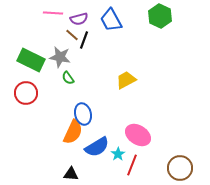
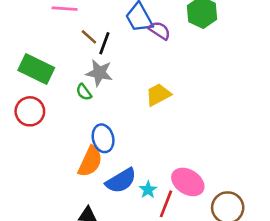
purple semicircle: (79, 19) -> (160, 30), moved, turned -132
gray star: (60, 57) -> (99, 73), moved
pink ellipse: (138, 135) -> (188, 182), moved

